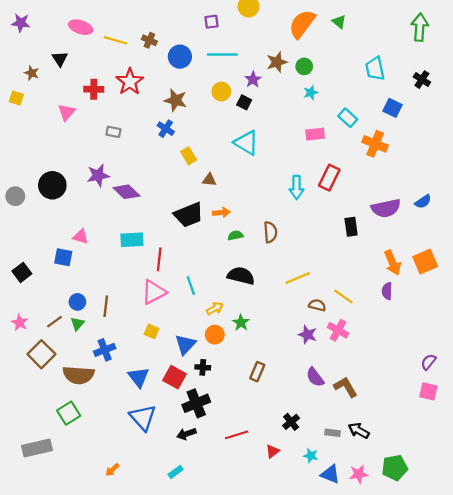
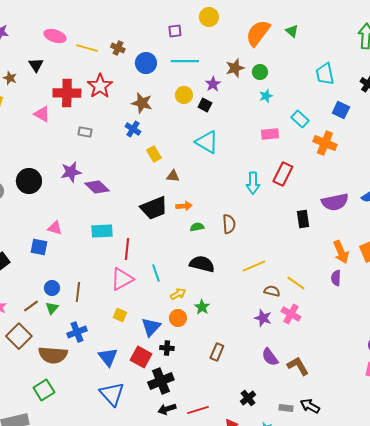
red cross: (94, 89) -> (67, 93), size x1.5
pink triangle: (67, 112) -> (42, 114), turned -42
black arrow: (186, 434) -> (167, 409), moved

